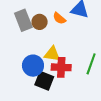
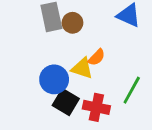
orange semicircle: (59, 18) -> (97, 57), moved, turned -96
red cross: (61, 67) -> (96, 107), moved

